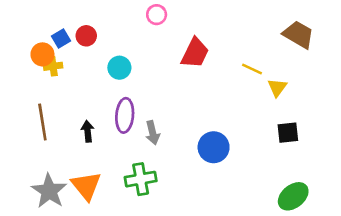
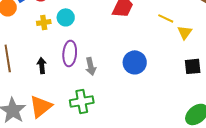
yellow cross: (53, 66) -> (44, 22), moved
blue circle: (214, 147) -> (135, 62), moved
orange triangle: (86, 186) -> (41, 106), turned 30

